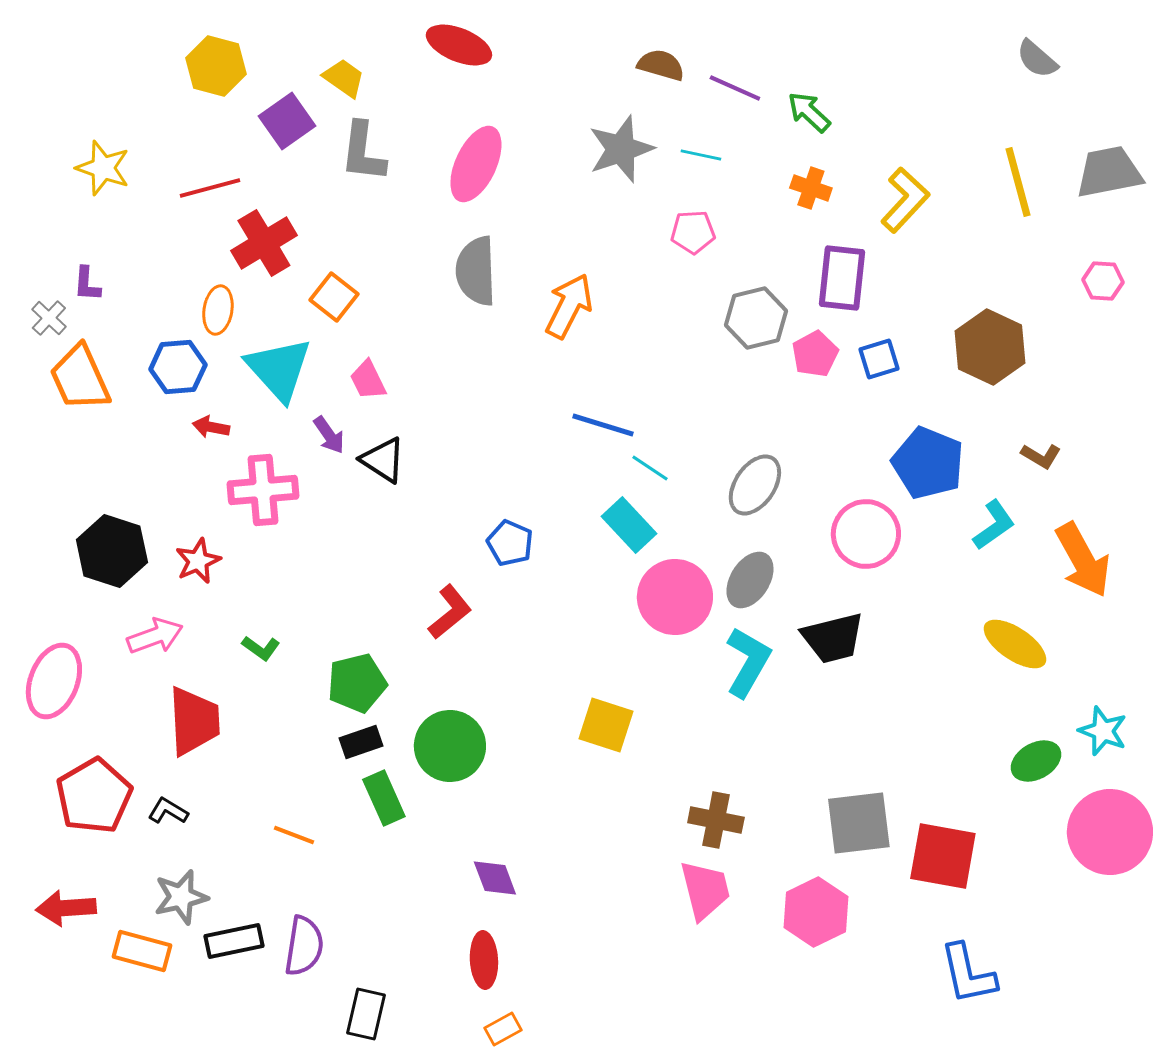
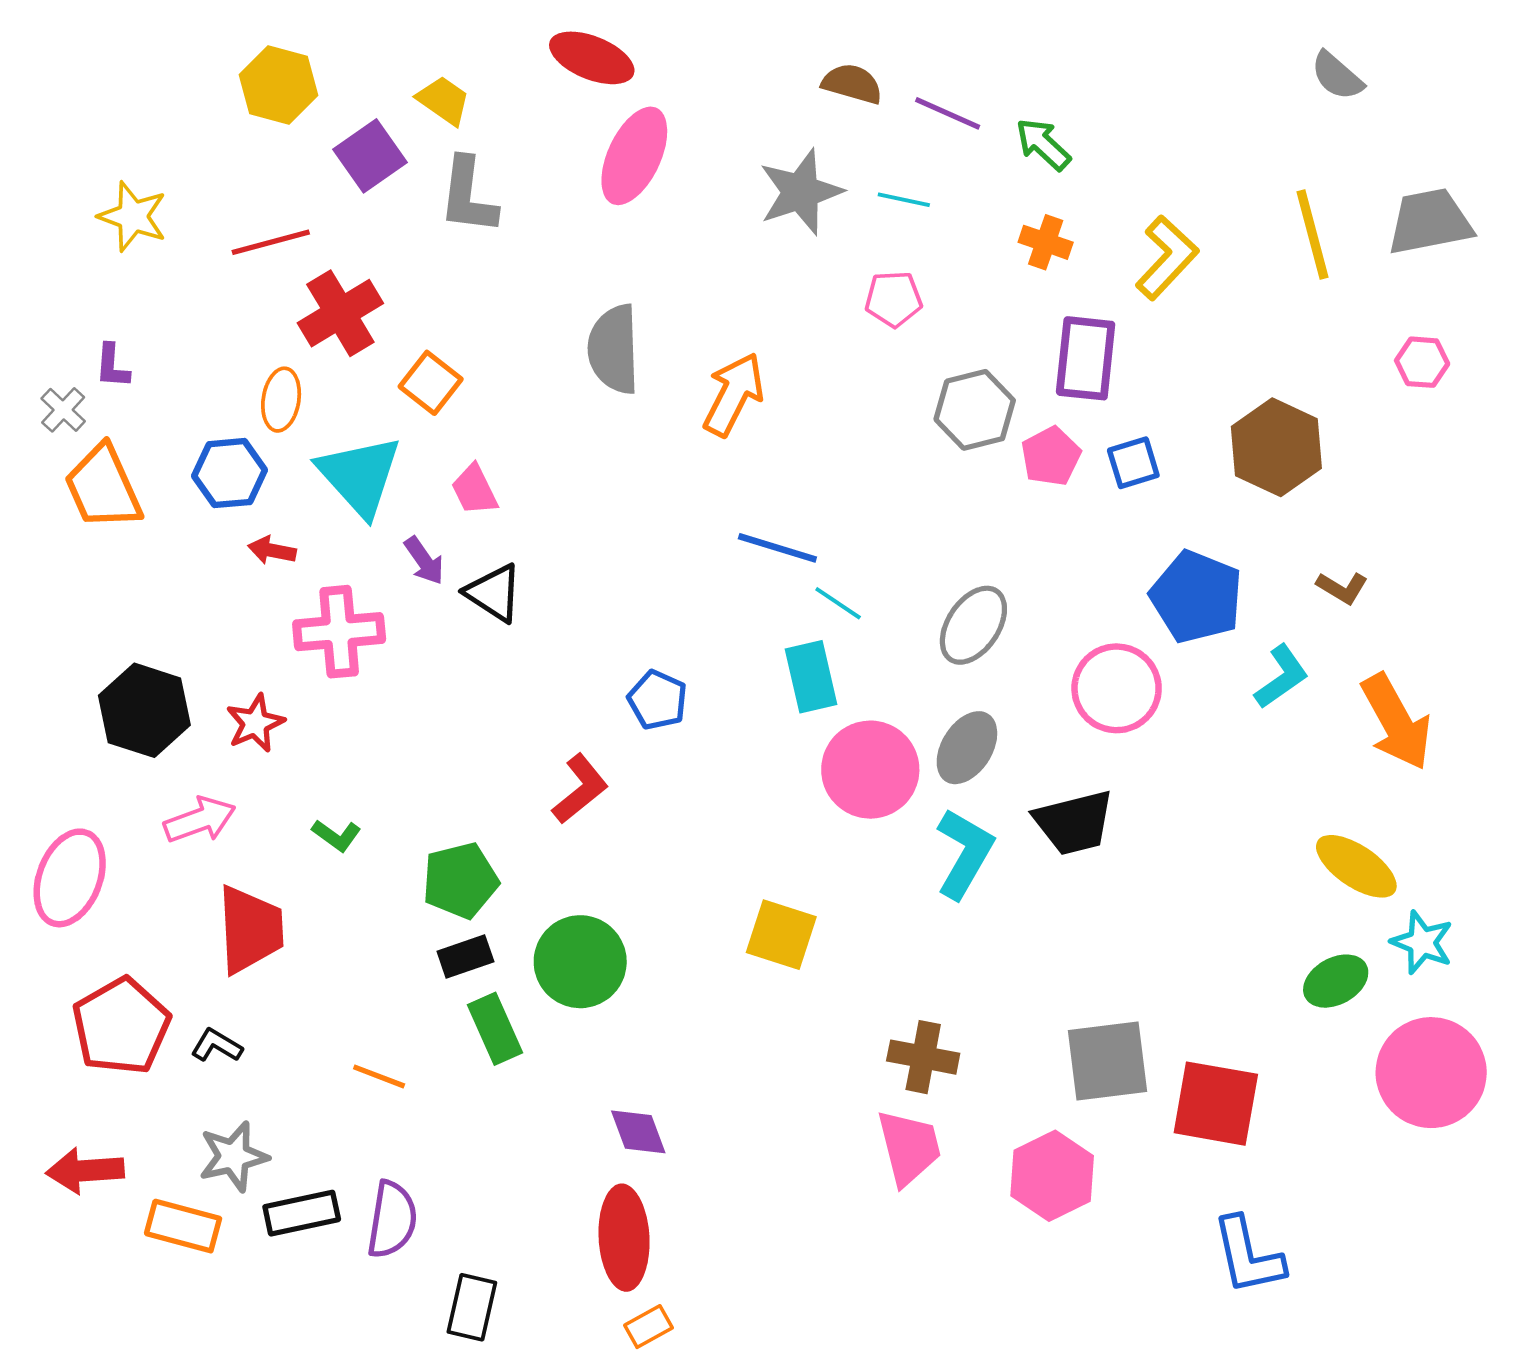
pink ellipse: (476, 164) -> (634, 156), moved
cyan rectangle: (629, 525) -> (811, 677), turned 30
yellow ellipse: (1015, 644) -> (1356, 866), moved
red ellipse: (484, 960) -> (624, 1238), size x1.4

